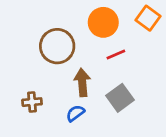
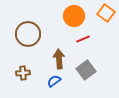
brown circle: (57, 46) -> (28, 34), moved

